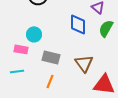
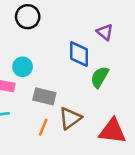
green semicircle: (106, 28) -> (100, 77), moved
brown triangle: (84, 63) -> (70, 118), moved, turned 30

